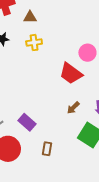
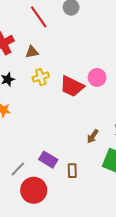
red trapezoid: (71, 73) -> (72, 86), moved
brown rectangle: (47, 149) -> (72, 171), moved

